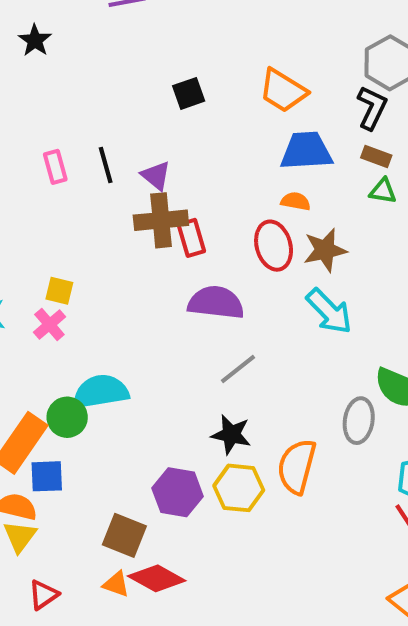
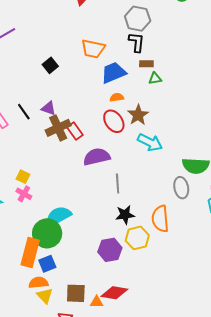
yellow square: (59, 291) -> (23, 177), turned 32
gray line: (238, 369) -> (118, 184), turned -36
green circle: (67, 417) -> (47, 233), size x1.5
brown square: (124, 535) -> (76, 293), moved

